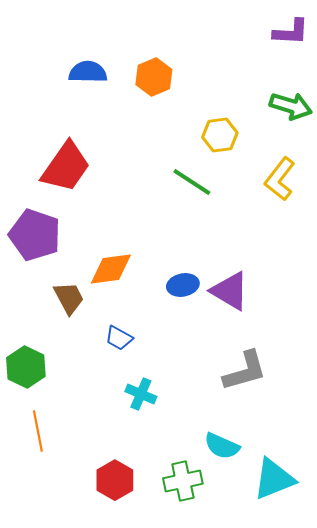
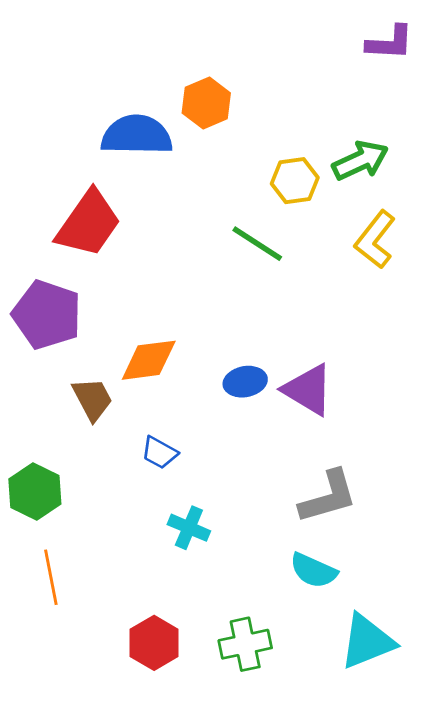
blue semicircle: (88, 72) -> (137, 135), moved, size x1.4
green arrow: (291, 106) -> (360, 161), moved, turned -42
cyan semicircle: (222, 446) -> (313, 571), moved

